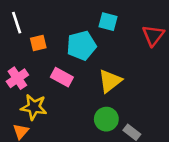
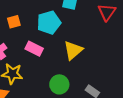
green circle: (106, 119) -> (59, 84), moved

